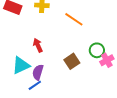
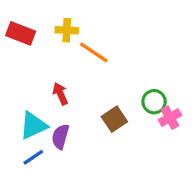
orange line: (74, 19) -> (94, 52), moved
blue line: (35, 85) -> (33, 157), moved

